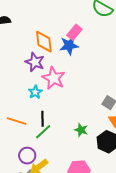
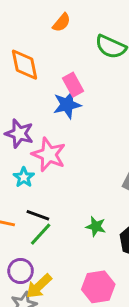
pink rectangle: (74, 32) -> (73, 85), turned -63
orange diamond: (44, 42) -> (24, 65), moved
black line: (42, 119) -> (38, 215), turned -63

